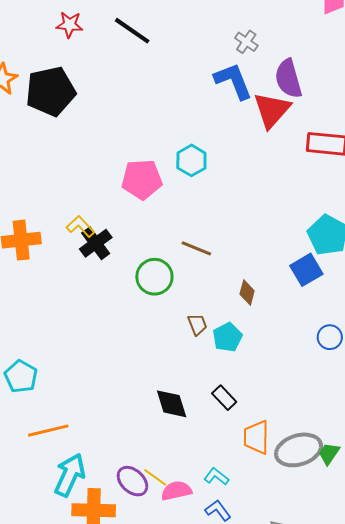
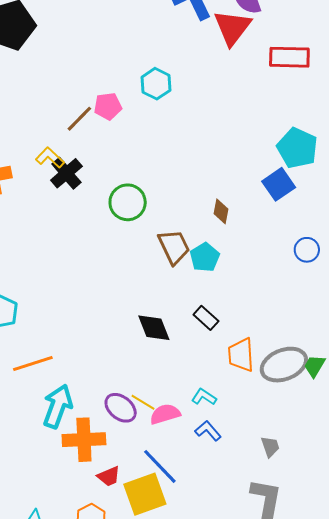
pink pentagon: (142, 179) -> (108, 106), size x0.7
brown line: (196, 248) -> (79, 119), moved, turned -64
brown trapezoid: (197, 325) -> (174, 247), size x1.6

